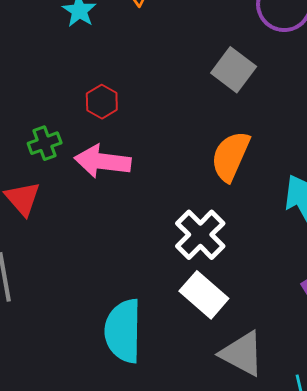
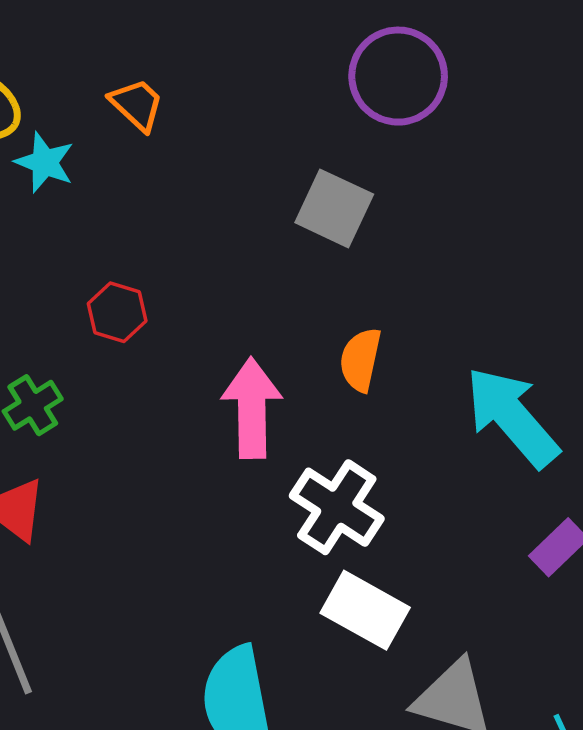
orange semicircle: (231, 156) -> (361, 360), size x0.7
pink arrow: (103, 161) -> (252, 408), moved, turned 94

